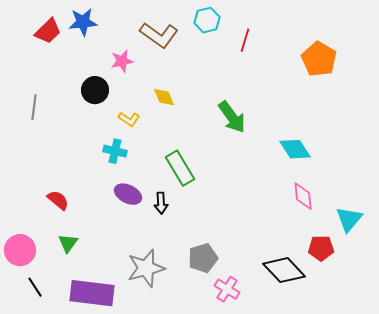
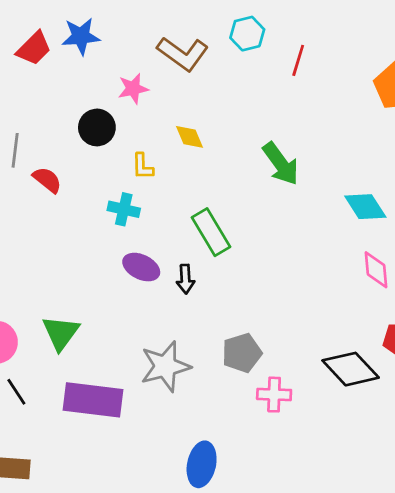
yellow L-shape: (129, 119) -> (143, 166), turned 55
red semicircle: (58, 200) -> (47, 180), moved
green triangle: (68, 243) -> (61, 333), size x1.4
pink cross: (227, 289) -> (274, 395), turned -30

